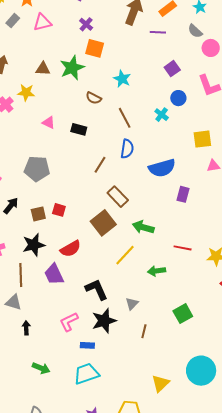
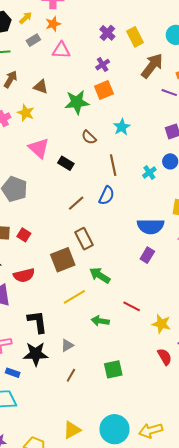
orange square: (95, 48) -> (104, 90), turned 36
brown triangle: (43, 69) -> (41, 87), moved
pink triangle: (49, 123) -> (39, 148), size x1.6
blue semicircle: (162, 168) -> (151, 226), moved

